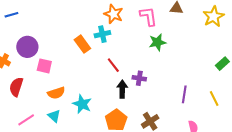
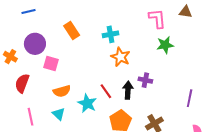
orange star: (113, 14) -> (120, 57), moved
blue line: (11, 15) -> (28, 11), moved
orange rectangle: (82, 44) -> (72, 31), moved
red line: (113, 65) -> (106, 91), moved
pink line: (26, 120) -> (31, 117), turned -72

